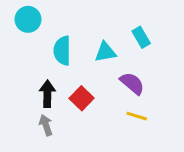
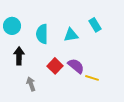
cyan circle: (28, 19) -> (12, 26), moved
purple semicircle: (132, 83) -> (76, 66), moved
black arrow: (47, 94) -> (19, 56), moved

